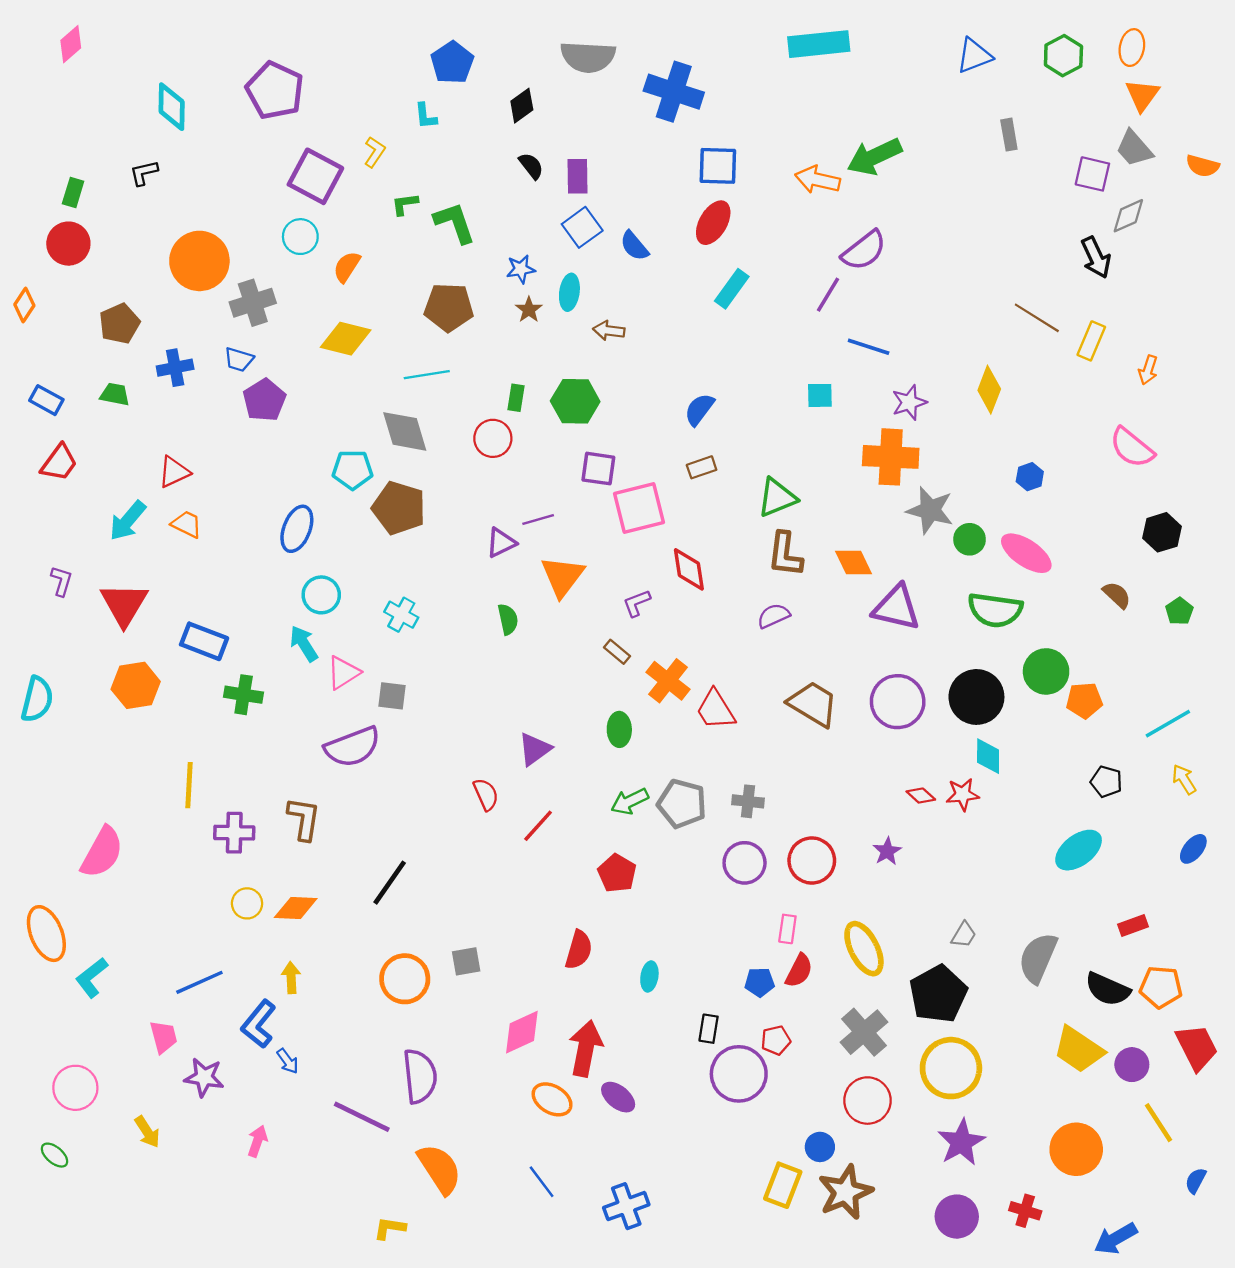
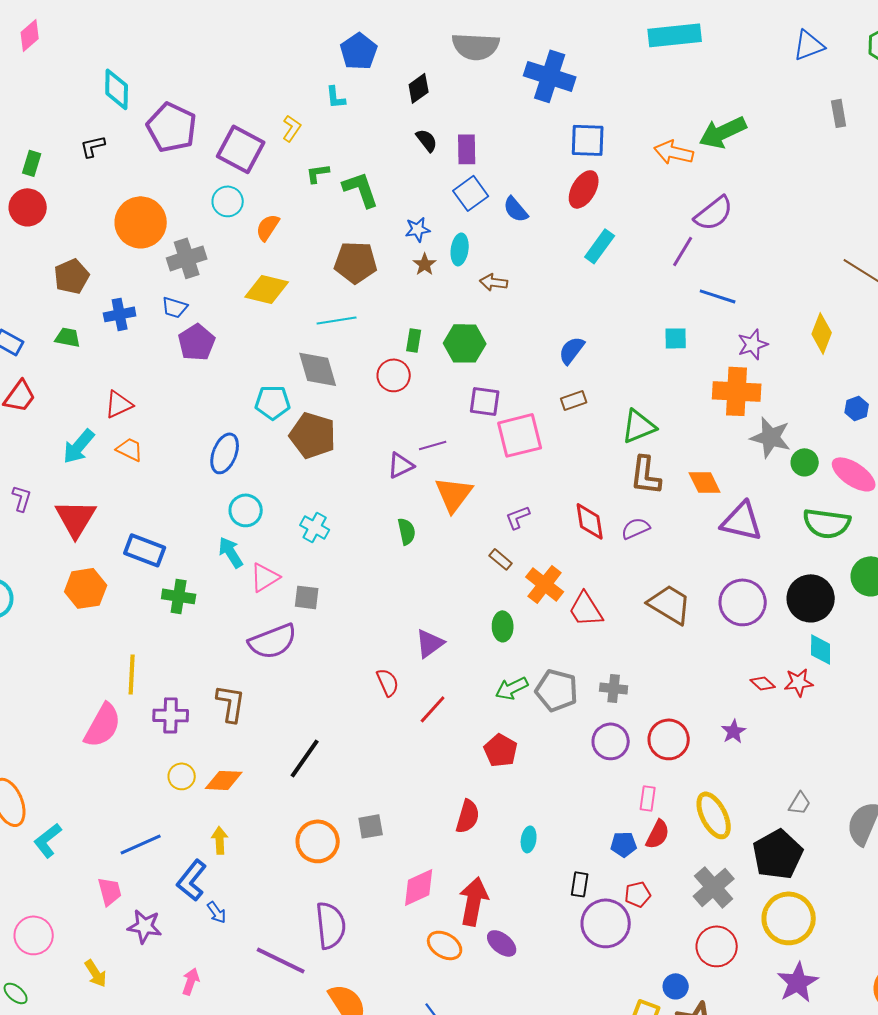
purple pentagon: (275, 90) -> (172, 127), moved
red diamond: (689, 569) -> (590, 521), moved
pink semicircle: (102, 852) -> (103, 725), moved

